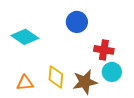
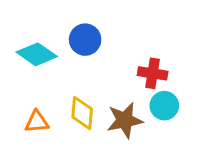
blue circle: (77, 22) -> (85, 40), moved

